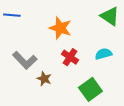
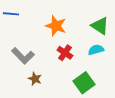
green triangle: (110, 16) -> (100, 26), moved
brown star: (44, 79) -> (35, 79), moved

